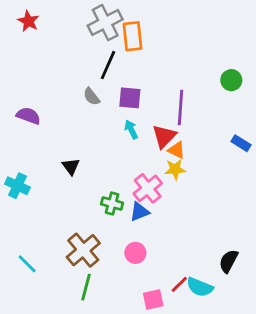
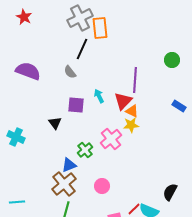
purple square: (130, 98) -> (76, 105), moved
purple semicircle: (28, 116) -> (28, 71), moved, size x1.4
green cross: (112, 204) -> (85, 150), turned 35
blue triangle: (139, 212) -> (69, 165), moved
cyan line: (27, 264) -> (17, 202), moved, turned -49

